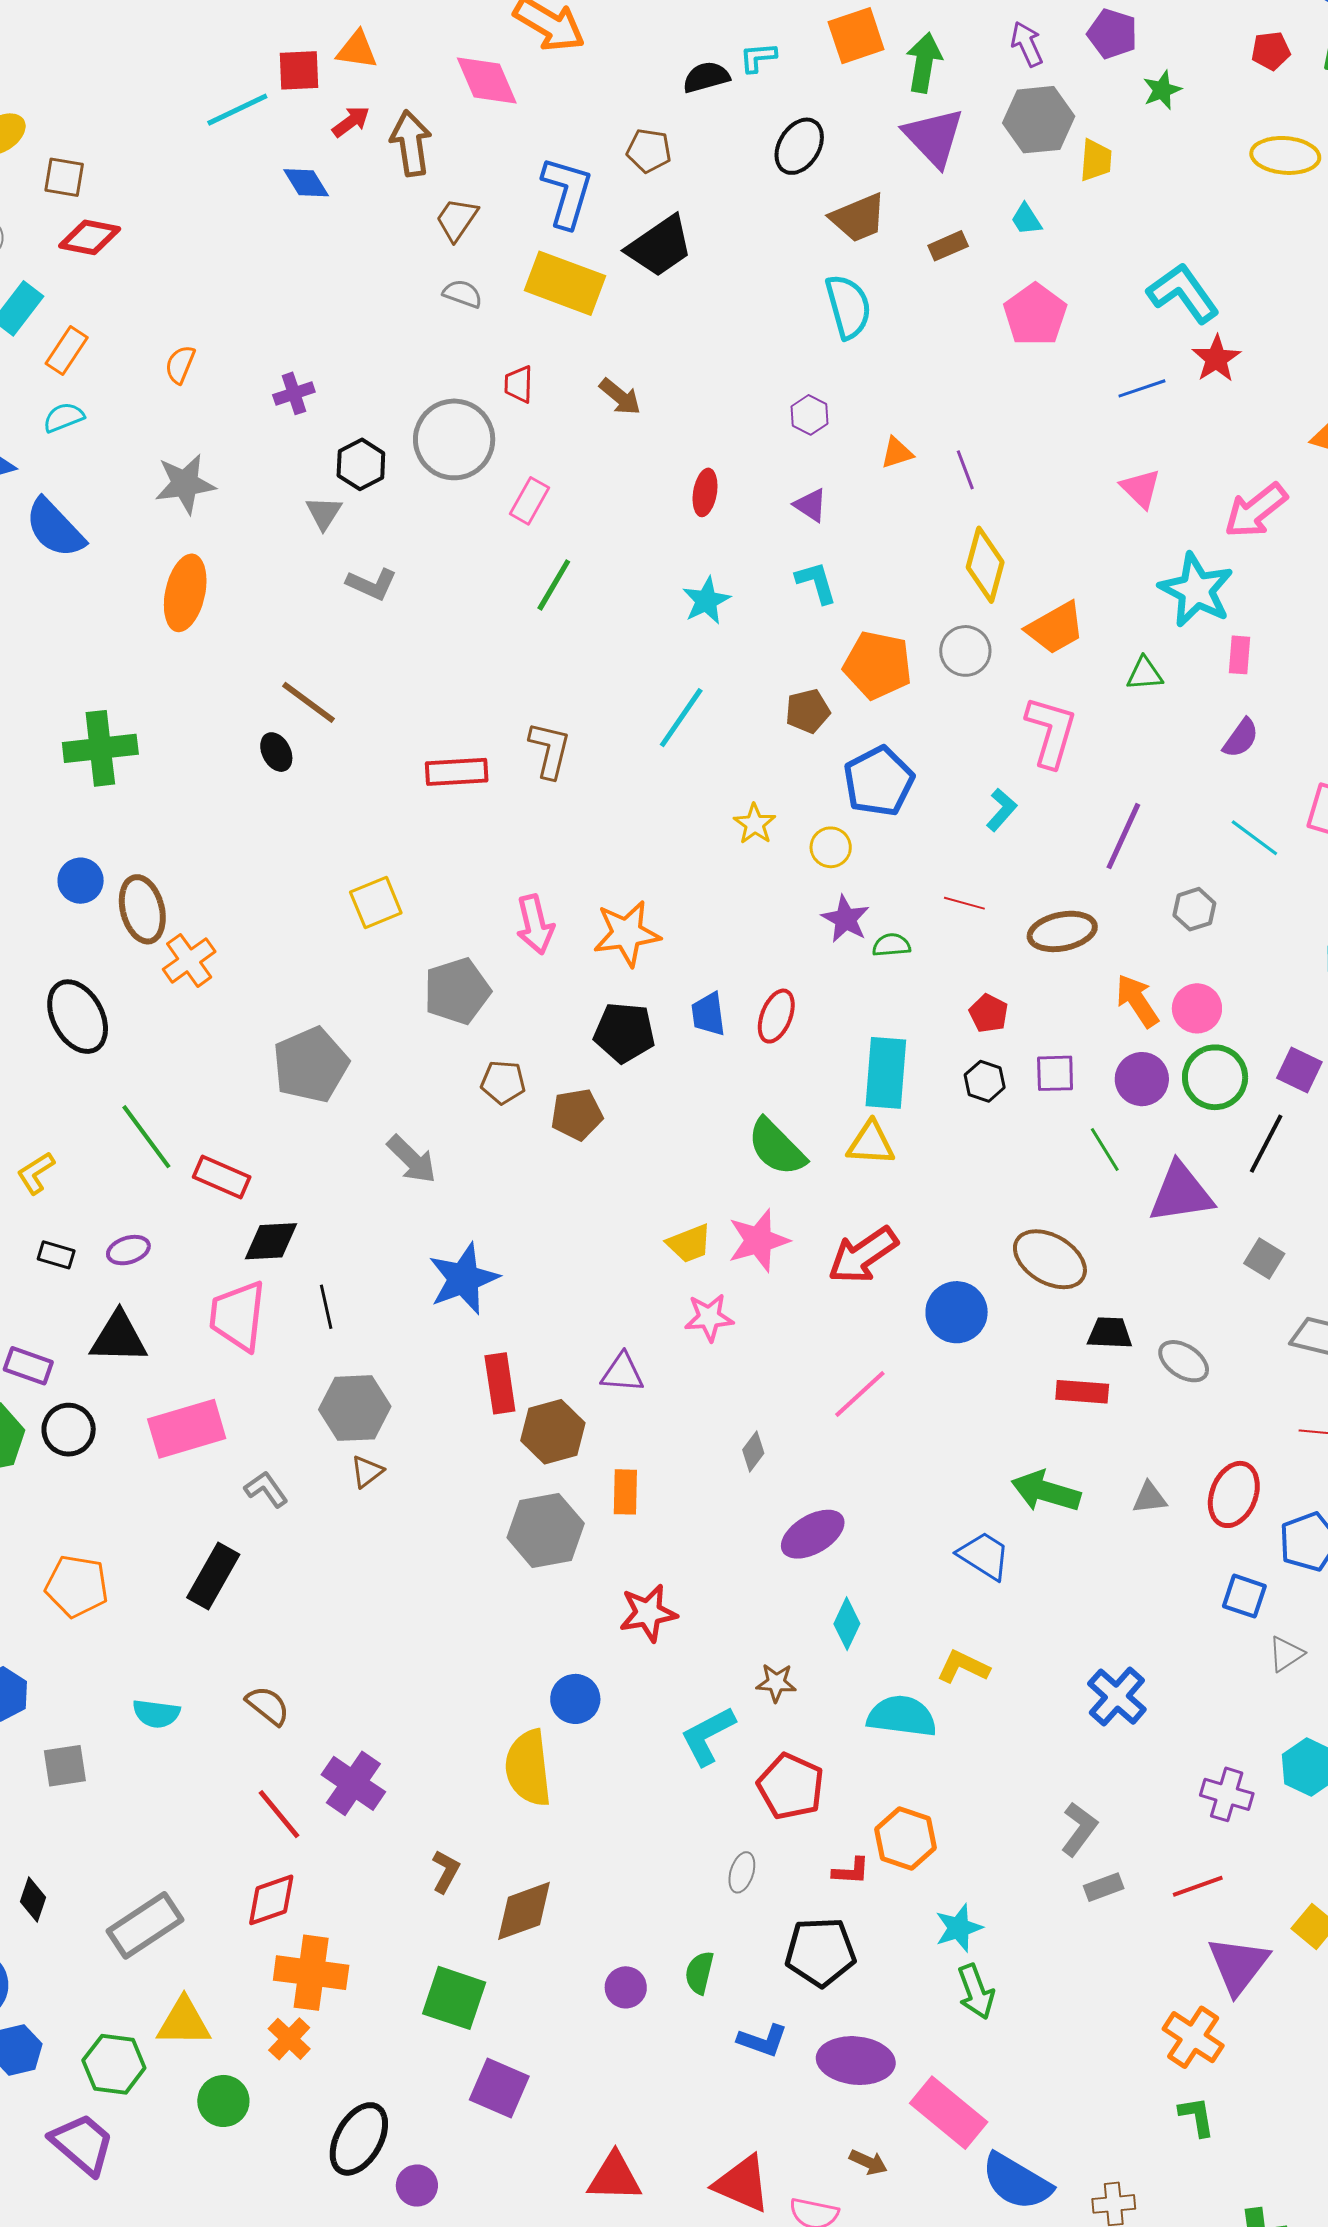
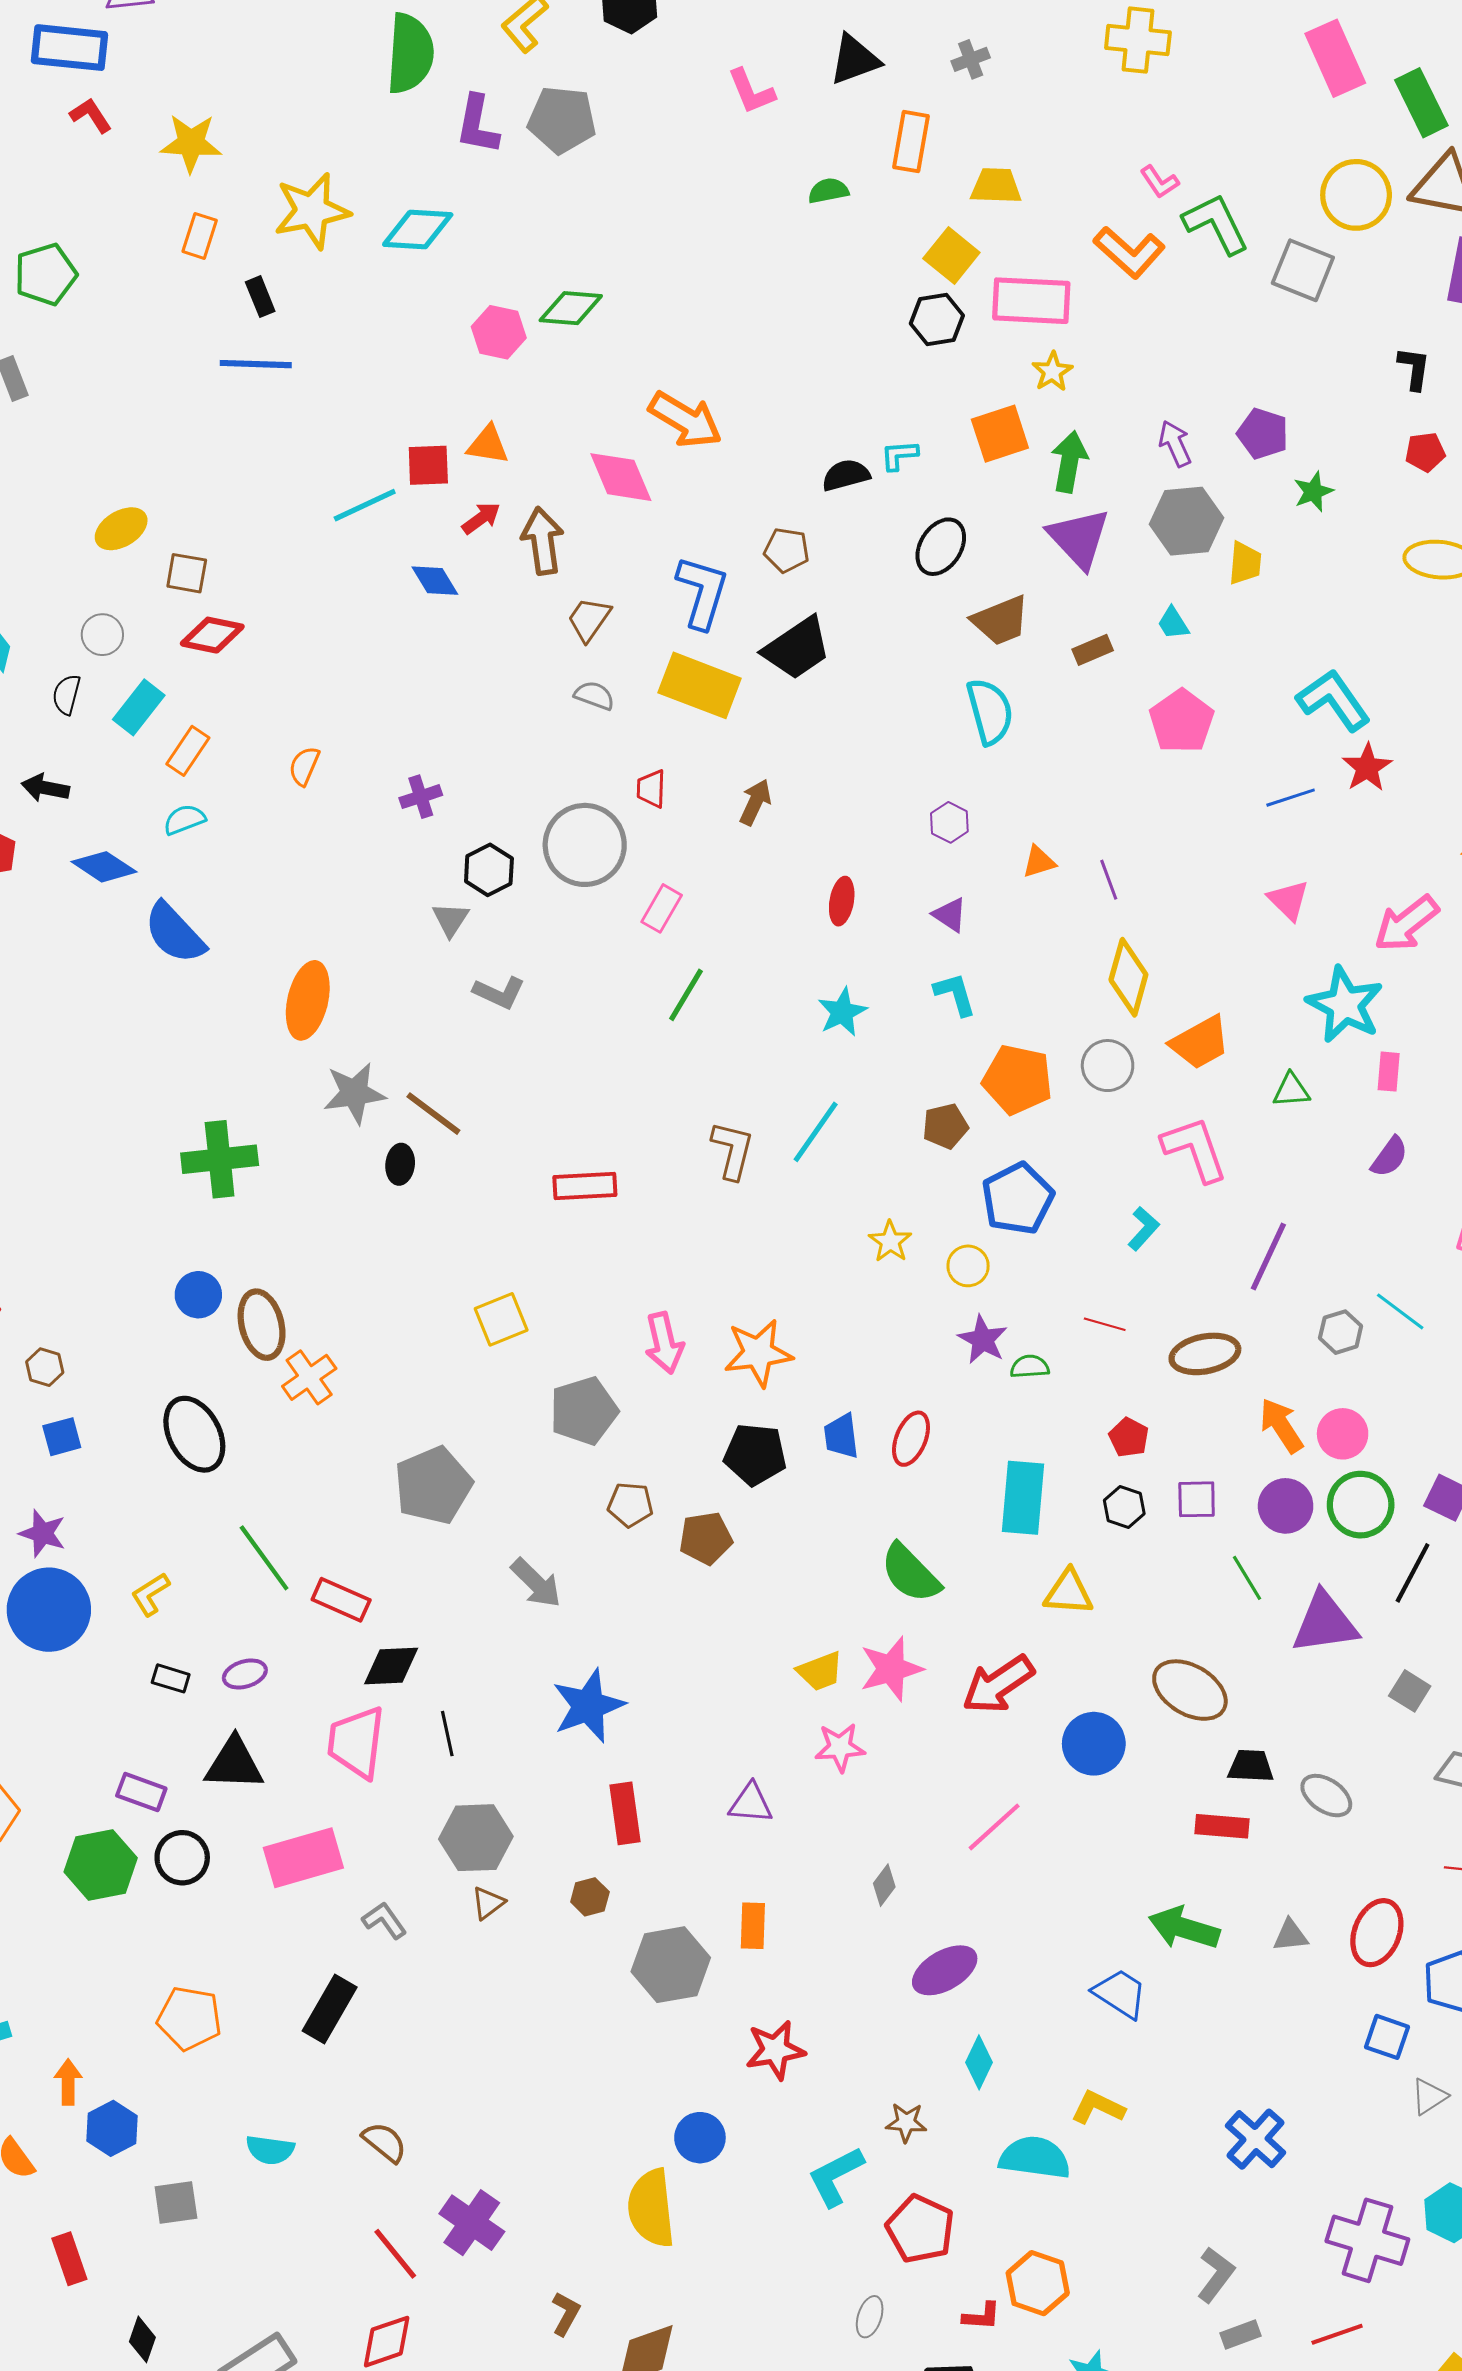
brown arrow: (620, 397) -> (755, 802), turned -105
gray star: (185, 484) -> (354, 1093), moved
pink L-shape: (1051, 732) -> (1195, 1149), turned -36
brown L-shape: (550, 750) -> (733, 1150), moved
black ellipse: (276, 752) -> (400, 1164), turned 33
cyan line: (1254, 838) -> (1400, 1311), moved
yellow triangle: (871, 1143) -> (1069, 1592), moved
brown hexagon: (553, 1432) -> (590, 1897), moved, size x0.6
purple cross: (1227, 1794) -> (1367, 2240), size x1.5

